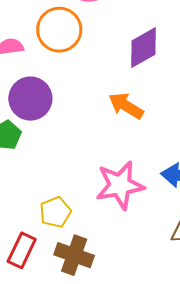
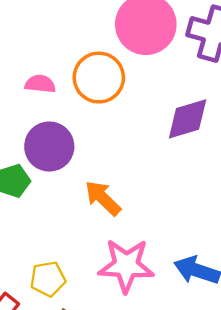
orange arrow: (126, 106) -> (103, 198), moved

